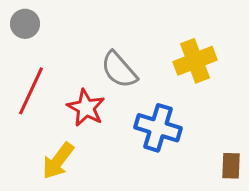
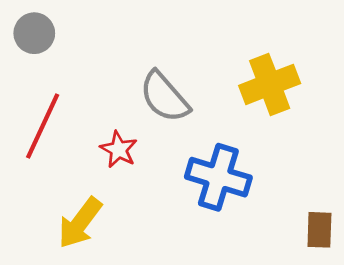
red star: (86, 108) -> (119, 149), size x0.7

